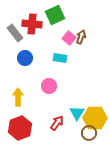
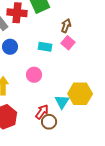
pink square: (69, 38) -> (68, 43), moved
yellow hexagon: (95, 118) -> (80, 94), moved
brown circle: (89, 133) -> (49, 122), moved

